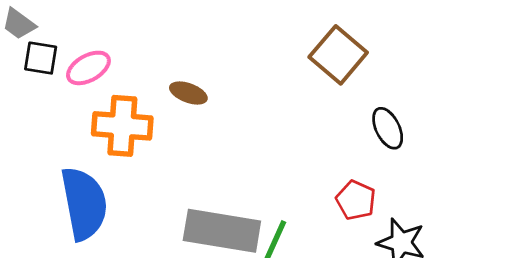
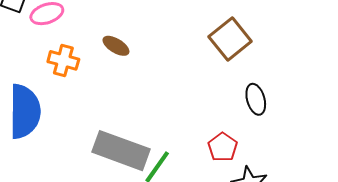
orange cross: (122, 126) -> (63, 60), size x0.7

